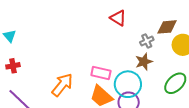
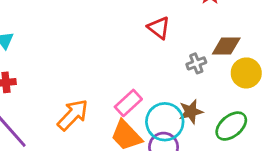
brown star: (144, 62) -> (191, 112), moved
pink rectangle: (101, 73) -> (128, 103), turned -60

